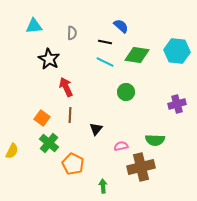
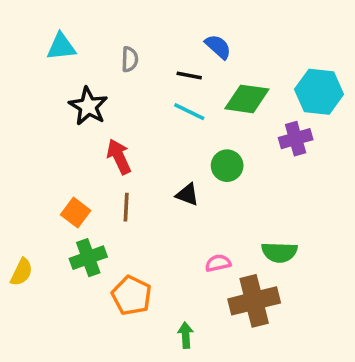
purple cross: (177, 104) -> (296, 139), moved
black triangle: (96, 129) -> (187, 195), moved, turned -48
green cross: (49, 143) -> (88, 258), turned 30

